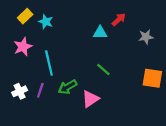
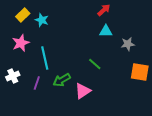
red arrow: (119, 19) -> (104, 10), moved
cyan triangle: (100, 33) -> (106, 31), moved
gray star: (146, 37) -> (128, 44), moved
white cross: (20, 91) -> (13, 76), moved

